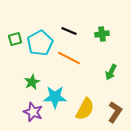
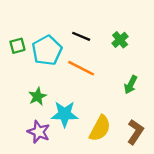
green cross: (102, 34) -> (120, 40), turned -32

